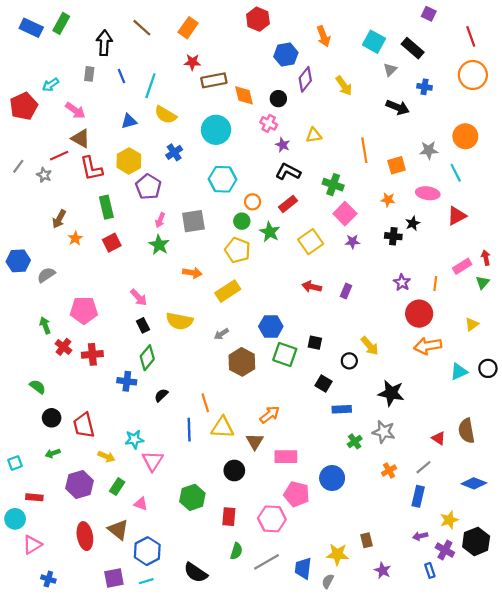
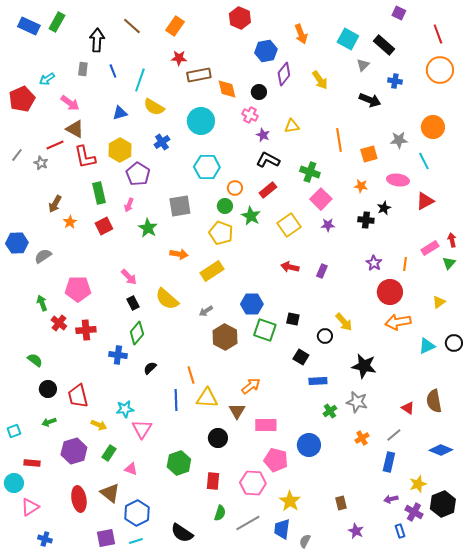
pink arrow: (160, 220) -> (129, 205), moved
yellow semicircle: (179, 321) -> (167, 299), turned 30
yellow star: (337, 554) -> (290, 501), moved, turned 30

